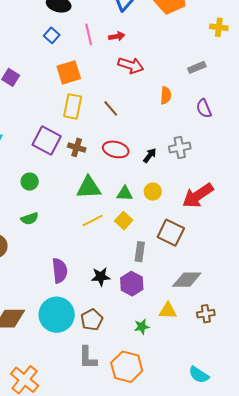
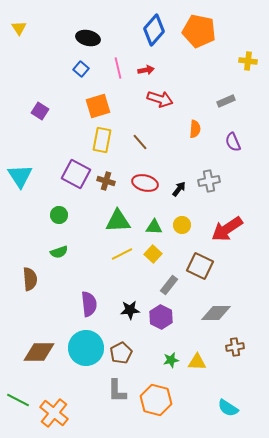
gray rectangle: (140, 252) -> (169, 285), turned 30
yellow triangle: (168, 311) -> (197, 362), moved

